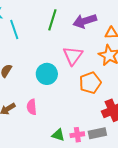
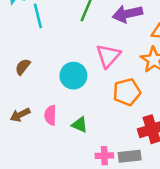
green triangle: (58, 135) -> (80, 125), moved

